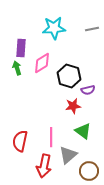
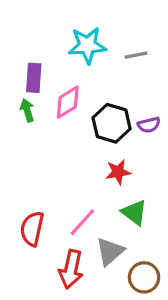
gray line: (92, 29) -> (136, 55), moved
purple semicircle: (88, 90) -> (149, 125), moved
pink line: (51, 137) -> (82, 222), turned 42

